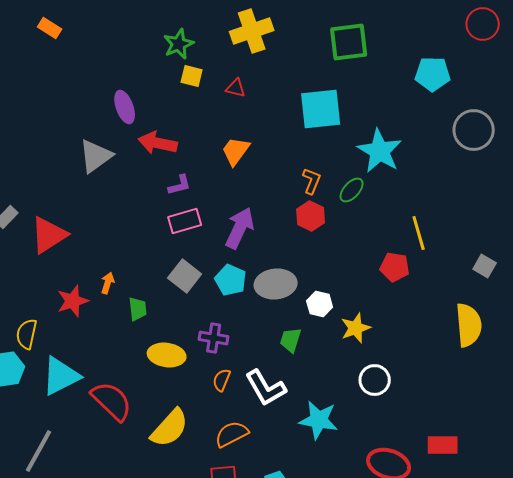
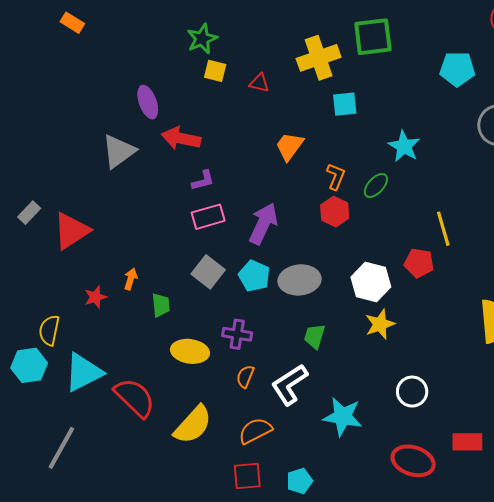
yellow cross: (252, 31) -> (319, 58), moved
cyan square: (321, 109) -> (345, 104), size x0.6
orange trapezoid: (236, 151) -> (289, 146), moved
cyan star: (380, 151) -> (404, 146), size x0.7
red star: (73, 301) -> (95, 297), size x0.7
white hexagon: (320, 304) -> (371, 282), moved, size x1.5
white circle: (375, 380) -> (412, 392), moved
white L-shape: (266, 388) -> (289, 385), turned 87

